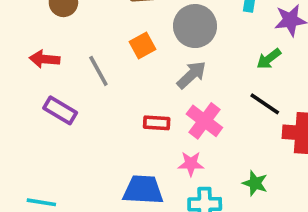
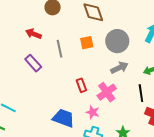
gray arrow: (192, 75) -> (119, 68), moved
black line: (265, 104) -> (141, 93), turned 30
red rectangle: (157, 123) -> (81, 85), turned 48

